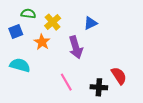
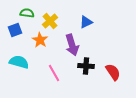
pink line: (66, 82) -> (54, 73), moved
black cross: (99, 87) -> (86, 66), moved

